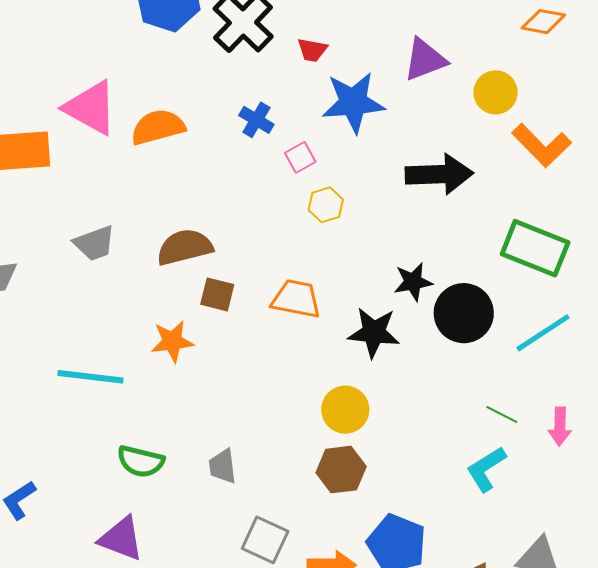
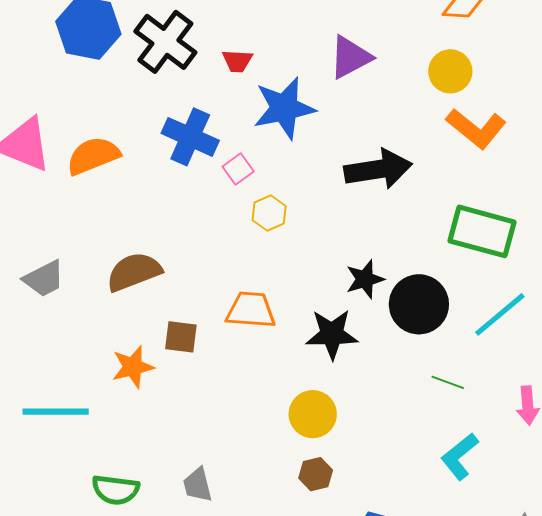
yellow circle: (495, 92) -> (450, 71), moved
blue cross: (256, 120) -> (190, 137), size x1.6
brown square: (217, 294) -> (181, 337), moved
green line: (502, 414) -> (448, 382), moved
brown hexagon: (341, 470) -> (316, 474), size x0.7

